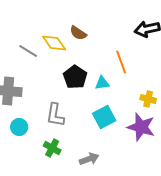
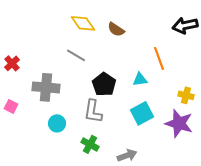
yellow diamond: (54, 43) -> (83, 23), moved
gray line: (28, 51) -> (76, 55), moved
black pentagon: (75, 77) -> (104, 84), moved

